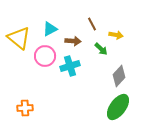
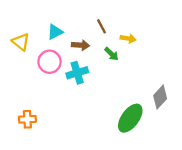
yellow triangle: (19, 38) -> (21, 42), size x0.7
gray diamond: (119, 76) -> (160, 97), moved

